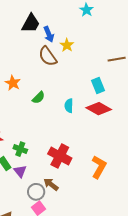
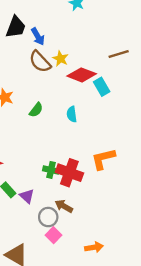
yellow star: (67, 45) -> (60, 59), moved
red diamond: (99, 109) -> (82, 75), moved
green cross: (20, 149) -> (51, 170), moved
orange L-shape: (99, 167) -> (103, 159), moved, turned -125

